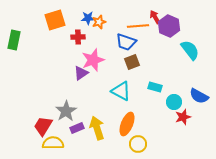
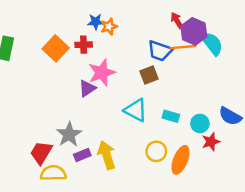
orange square: (55, 20) -> (56, 48), moved, turned -30
orange line: (138, 26) -> (183, 47), moved
blue trapezoid: (126, 42) -> (160, 51), moved
cyan semicircle: (190, 50) -> (212, 43), moved
cyan rectangle: (155, 87) -> (171, 116), moved
orange ellipse: (127, 124) -> (181, 160), moved
yellow circle: (138, 144) -> (156, 151), moved

